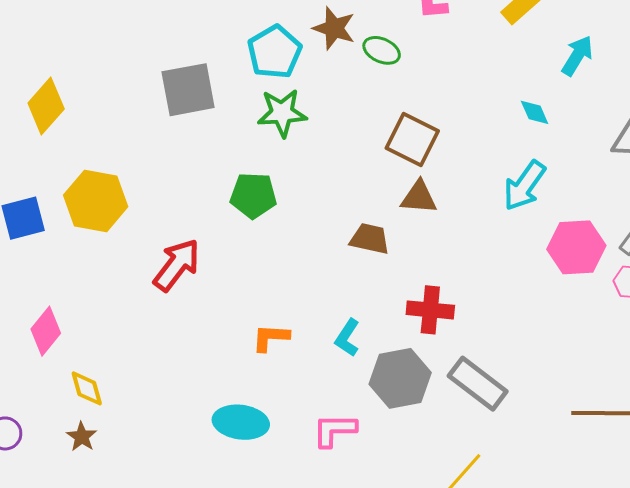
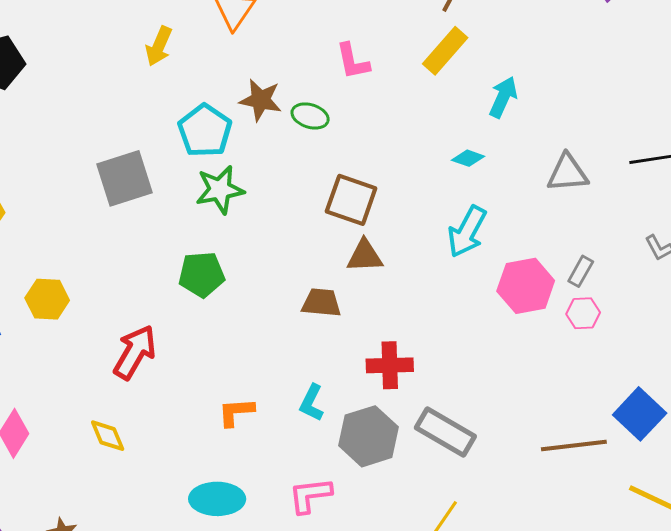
cyan diamond: (535, 112) -> (468, 158), turned -40
yellow hexagon: (96, 201) -> (47, 299), size x0.7
yellow diamond: (87, 388) -> (108, 436), moved

